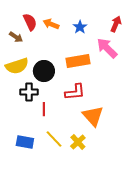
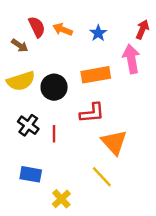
pink arrow: (107, 48) -> (131, 59), turned 35
black cross: (29, 92) -> (28, 125), moved, turned 36
yellow line: (54, 139) -> (102, 177), moved
yellow cross: (78, 142) -> (61, 199), moved

